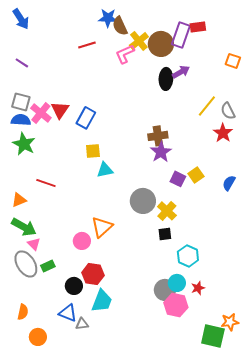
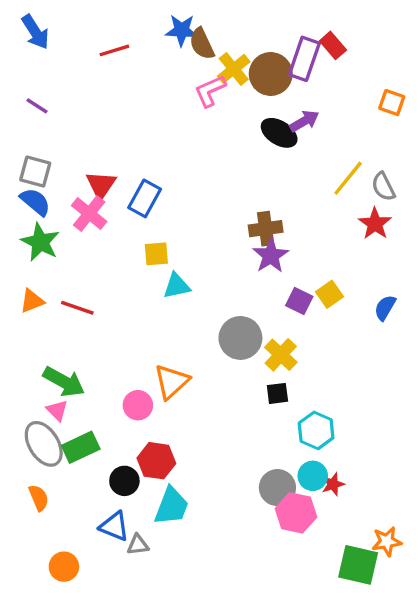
red rectangle: (198, 27) -> (333, 45), turned 56
red line: (87, 45) -> (114, 50), moved
black ellipse: (166, 79) -> (279, 133), turned -60
pink cross: (41, 113) -> (89, 214), moved
blue semicircle: (21, 120) -> (35, 202), turned 36
orange triangle: (19, 200) -> (32, 301), moved
green arrow: (24, 227) -> (64, 382), moved
green rectangle: (48, 266) -> (81, 447), size x1.5
cyan circle: (177, 283) -> (313, 476), moved
orange semicircle: (23, 312) -> (39, 498), moved, turned -35

